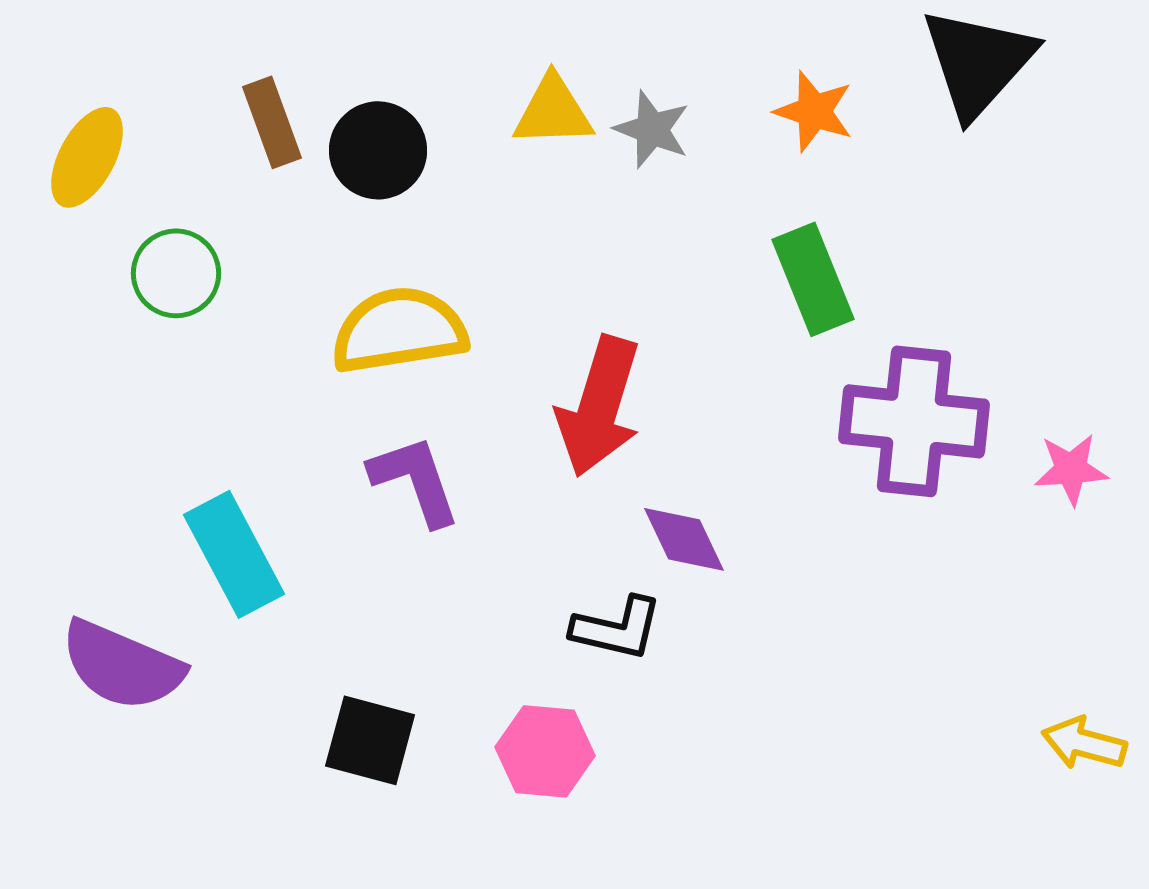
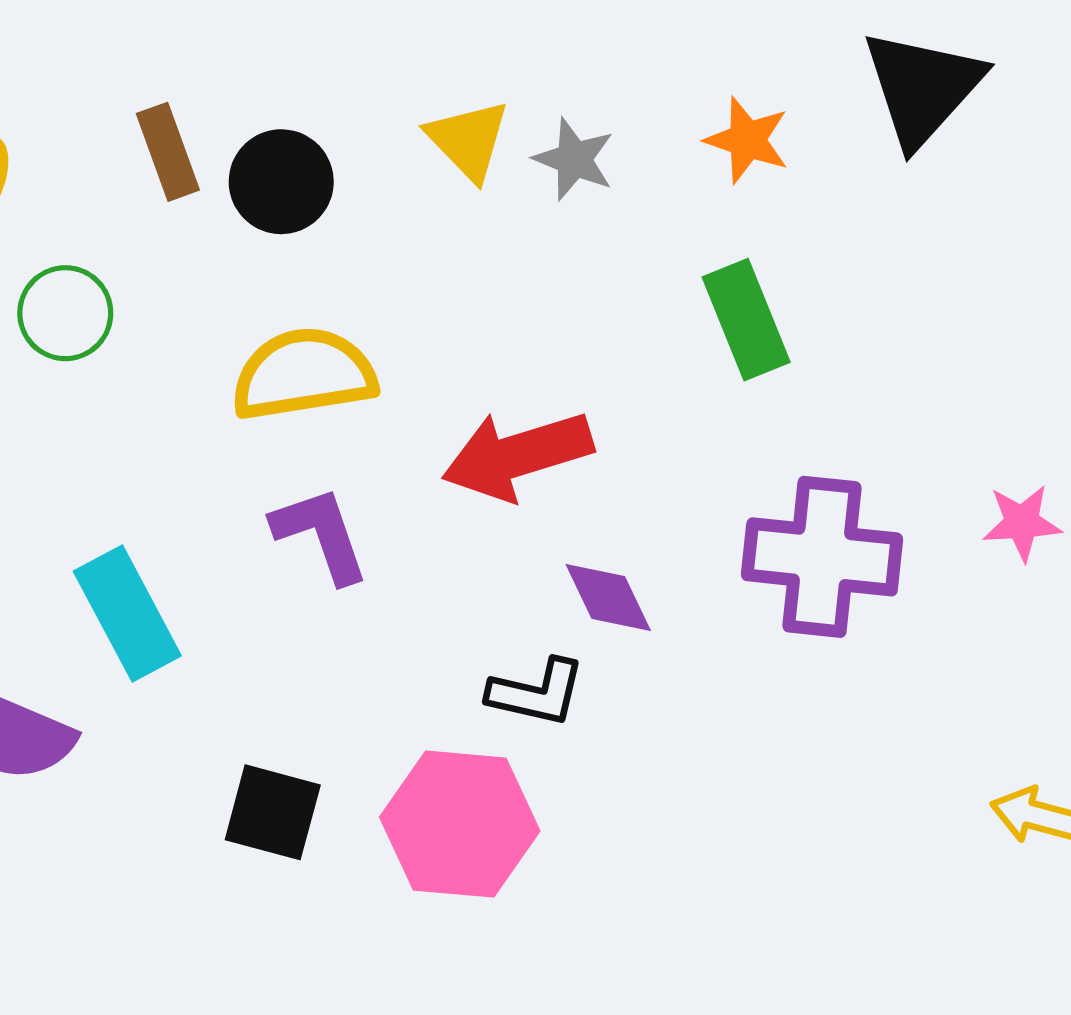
yellow triangle: (553, 111) -> (468, 140), turned 48
red arrow: (599, 406) -> (517, 455), turned 56
purple cross: (914, 421) -> (822, 557), moved
pink hexagon: (545, 751) -> (460, 824), size x1.5

